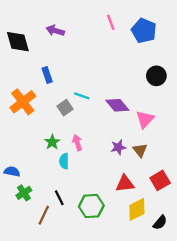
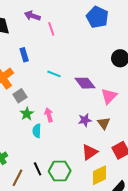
pink line: (111, 22) -> (51, 29), moved
blue pentagon: (144, 31) -> (97, 17), moved
gray square: (65, 108) -> (20, 96), moved
red triangle: (125, 184) -> (90, 152), turned -30
black line: (59, 198) -> (38, 169), moved

